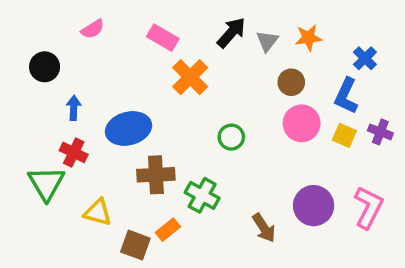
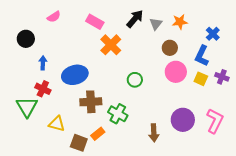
brown arrow: (264, 228) -> (154, 133), turned 30

